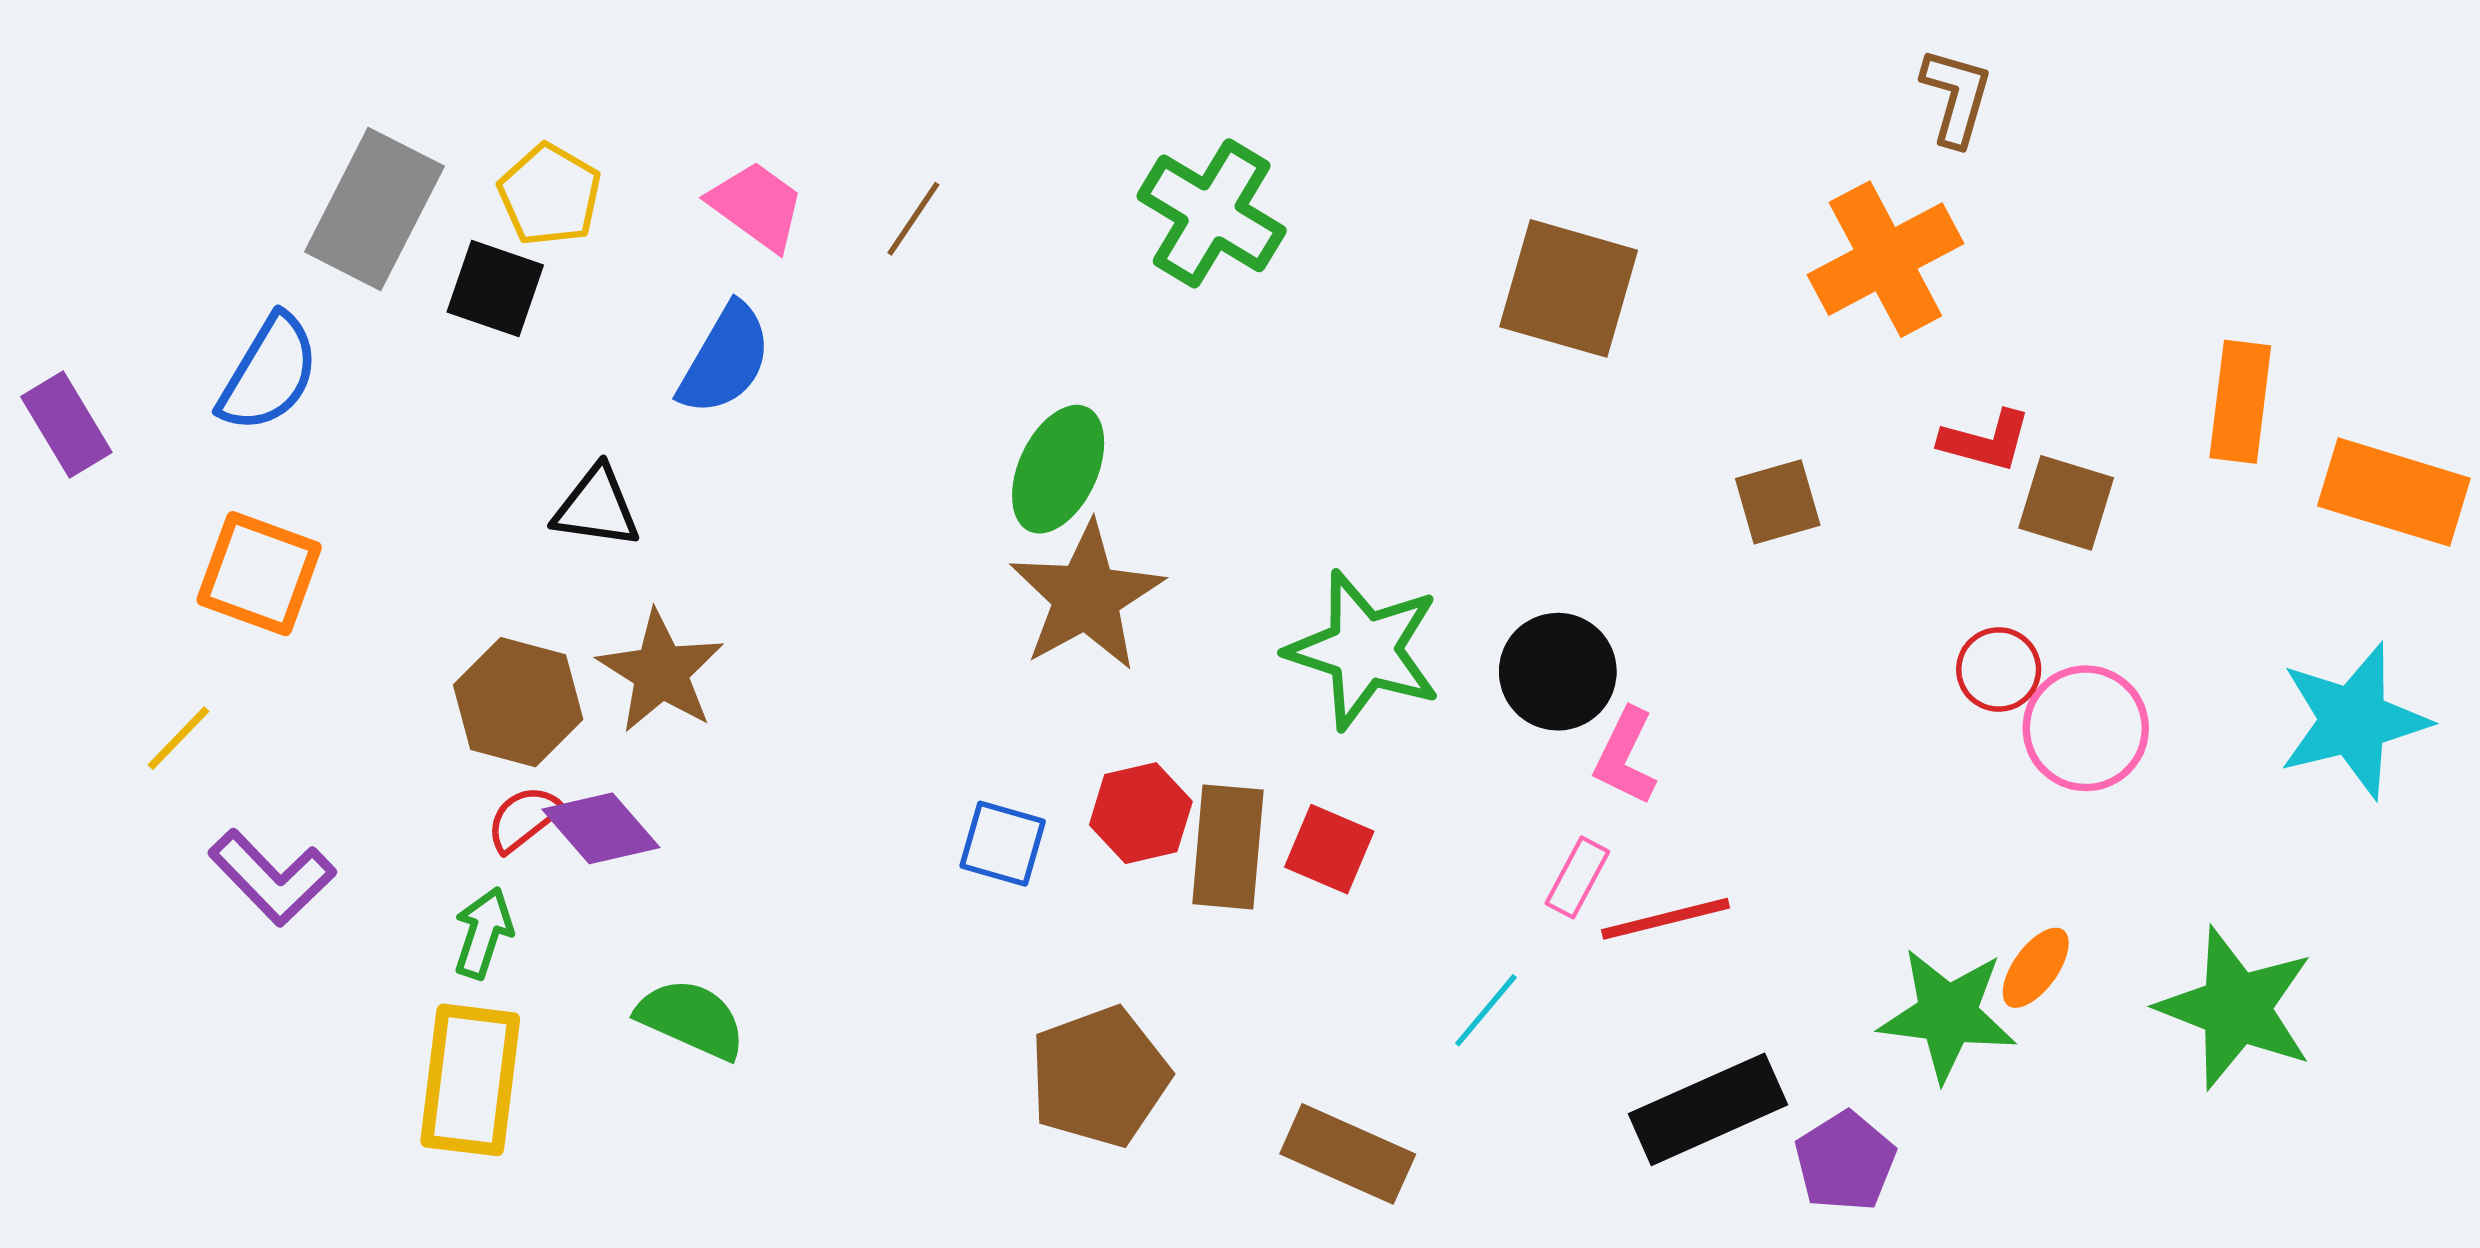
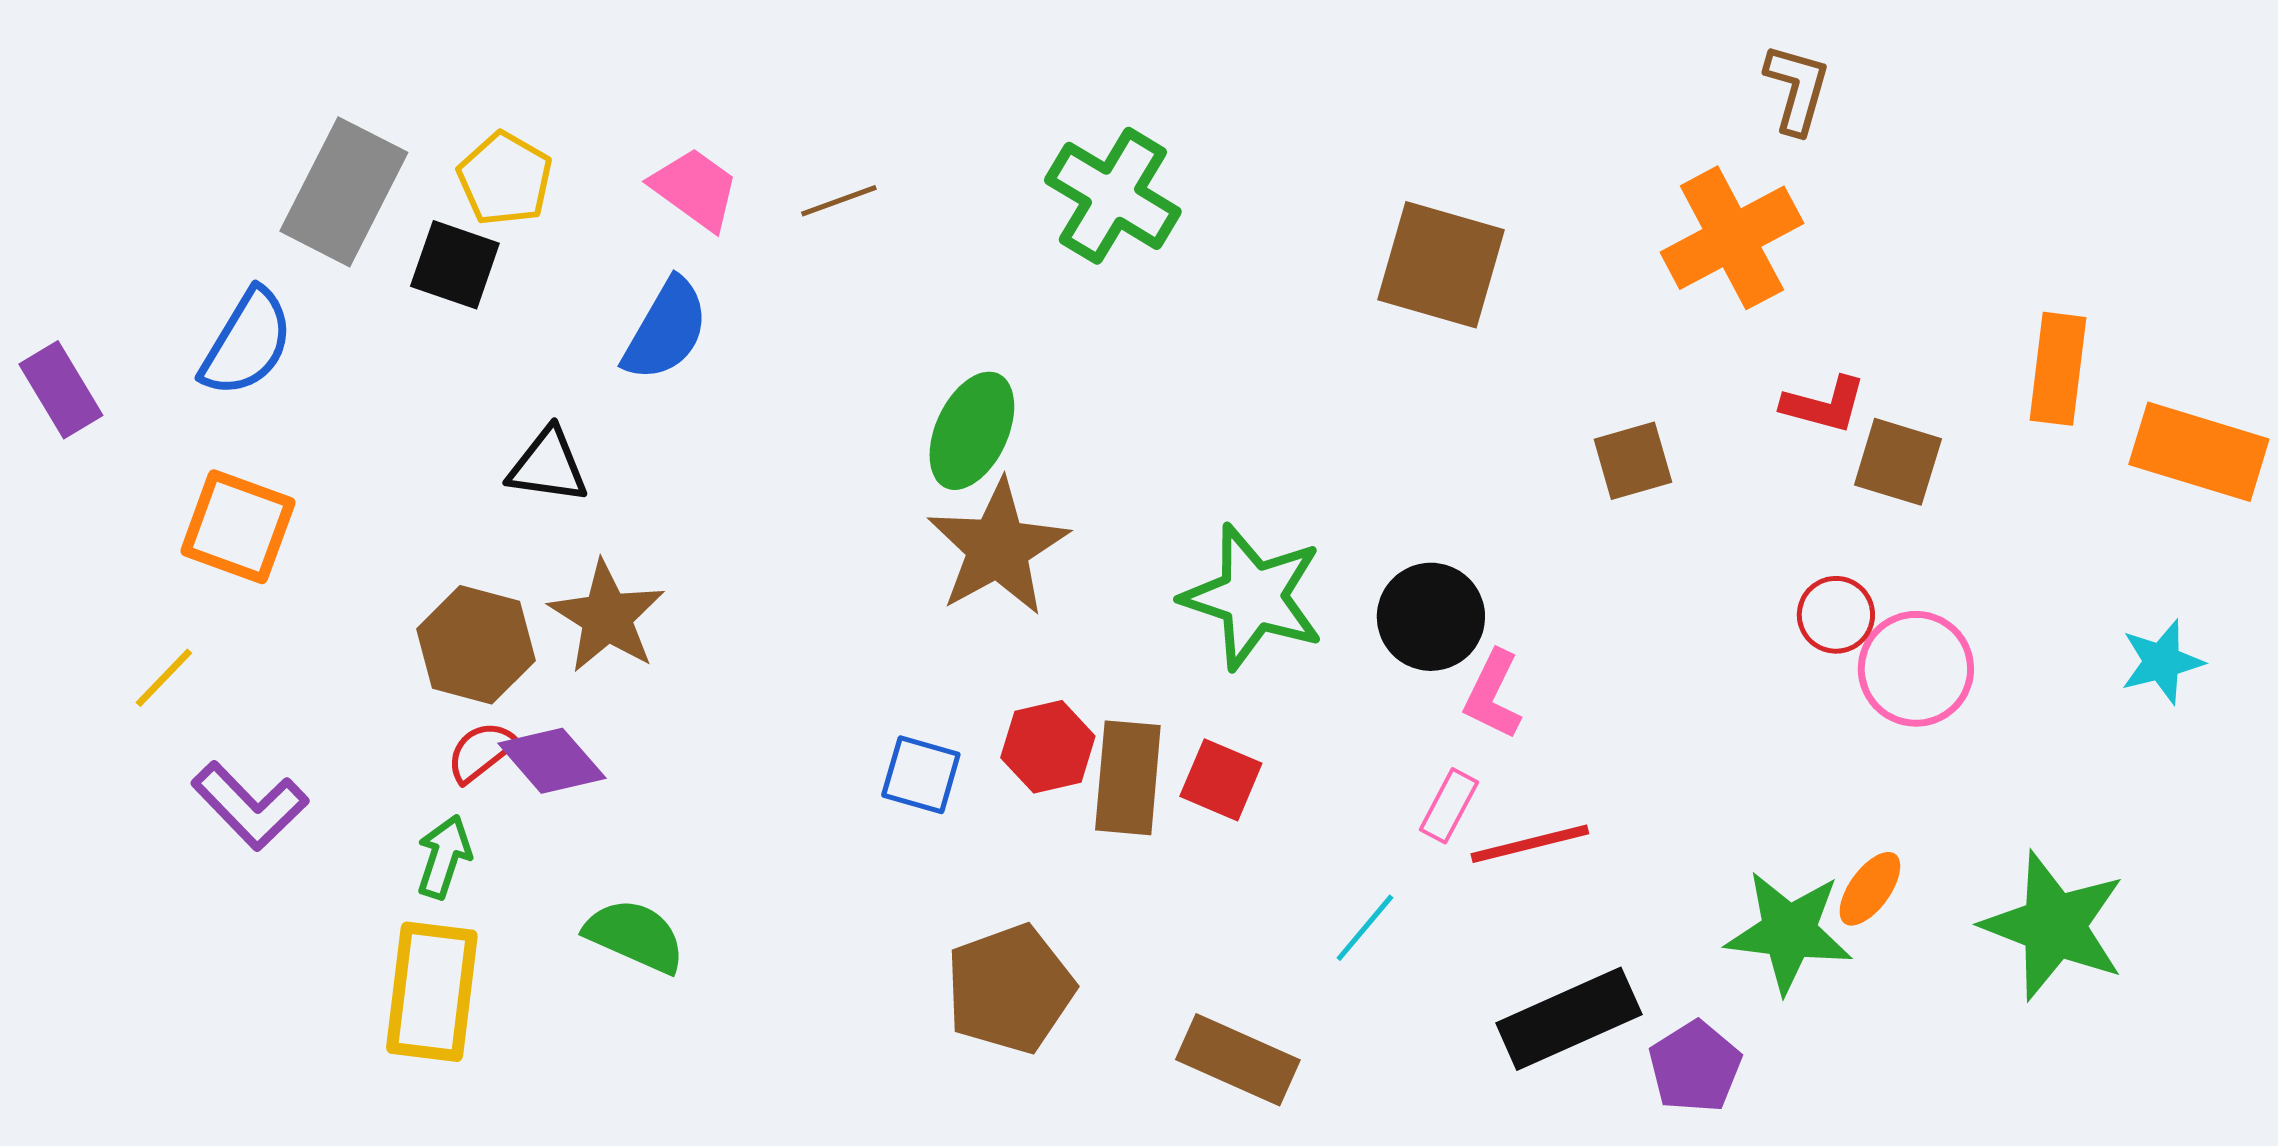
brown line: (913, 219) -> (839, 201), turned 36
cyan star: (2354, 721) -> (2162, 662), size x0.6

